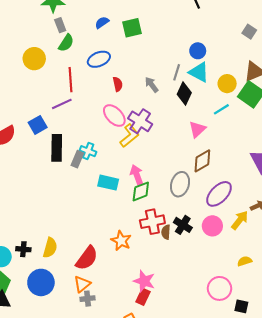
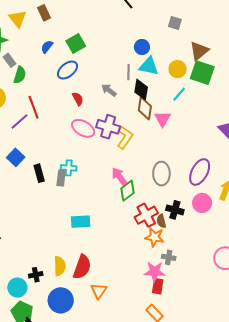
gray square: (249, 32) -> (175, 23), moved
blue ellipse: (99, 59) -> (68, 70), moved
purple line: (62, 104) -> (19, 121), moved
yellow L-shape: (130, 136) -> (125, 137), moved
black rectangle: (57, 148) -> (39, 173), size x0.7
brown diamond: (202, 161) -> (145, 108), moved, turned -35
cyan rectangle: (108, 183) -> (81, 222), moved
orange star: (121, 241) -> (155, 237), moved
red semicircle: (87, 258) -> (82, 267), moved
gray cross: (88, 299) -> (169, 257), moved, turned 32

